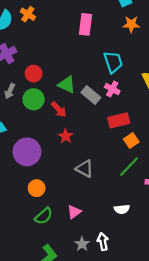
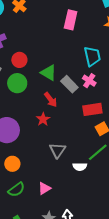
red arrow: (59, 109) -> (51, 100), moved
gray triangle: (85, 169) -> (57, 150), turned 30
white semicircle: (122, 209) -> (80, 167), moved

